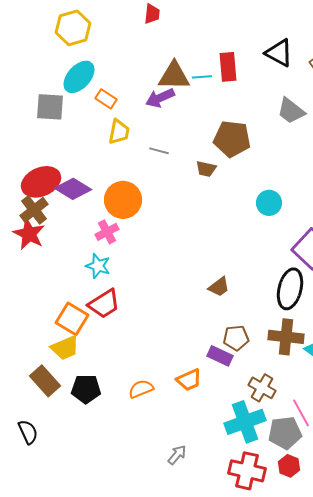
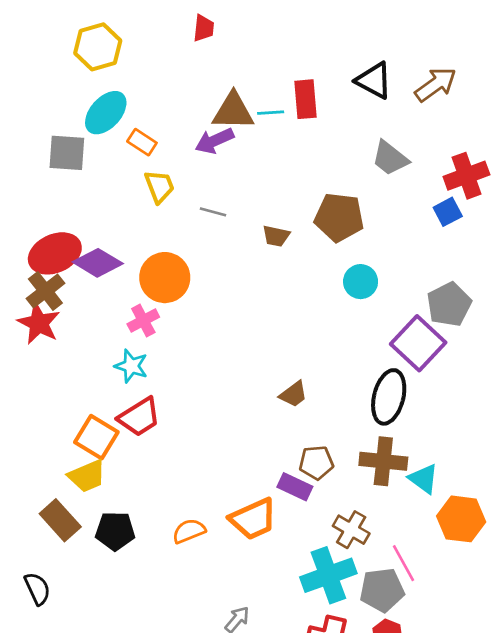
yellow trapezoid: (119, 132) -> (159, 186), turned -32
brown pentagon: (232, 139) -> (339, 217), moved
orange trapezoid: (189, 380) -> (253, 519), size x1.4

